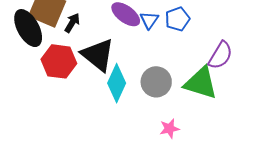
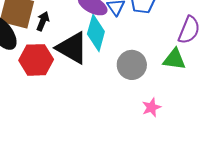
cyan diamond: (117, 83) -> (96, 33), moved
green triangle: (201, 83) -> (174, 59), size x0.7

